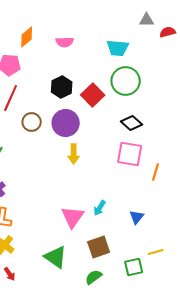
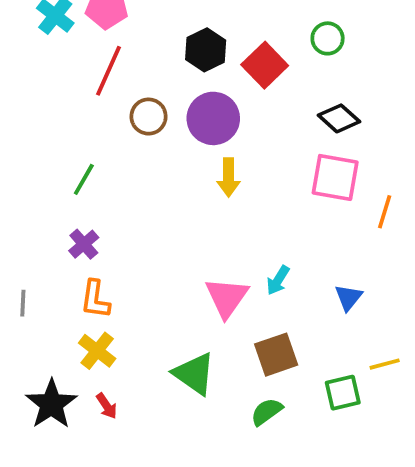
green circle: (126, 81) -> (328, 38), size x0.6

